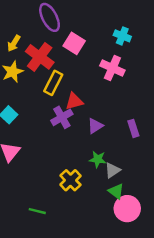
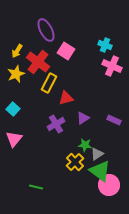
pink cross: (112, 68) -> (112, 66), moved
purple cross: (62, 117) -> (56, 124), moved
purple rectangle: (133, 128) -> (114, 120), turned -48
yellow cross: (71, 180) -> (75, 162), moved
green triangle: (116, 191) -> (100, 171), size x1.6

